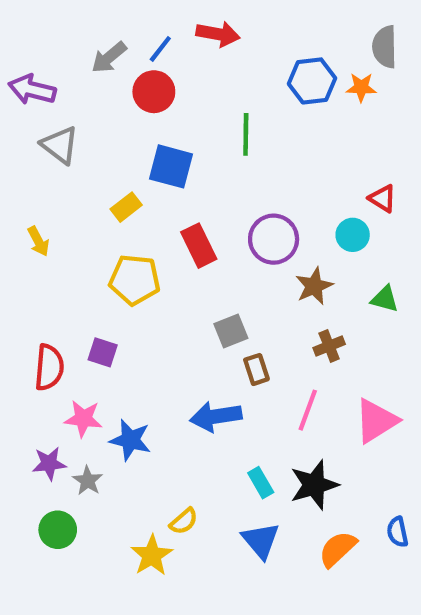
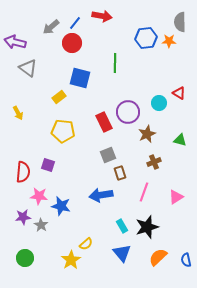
cyan circle: (353, 235) -> (159, 103), moved
red rectangle: (199, 246) -> (104, 122), moved
pink triangle: (376, 421) -> (176, 197), size x0.7
green circle: (58, 530) -> (25, 258), moved
blue semicircle: (397, 532) -> (186, 260), moved

